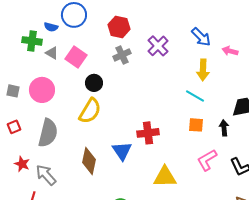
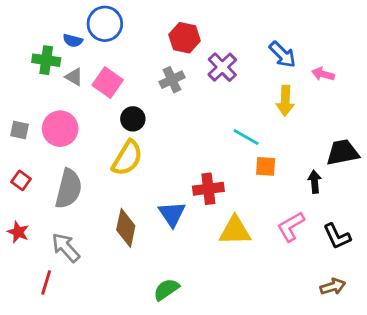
red hexagon: (119, 27) -> (185, 38), moved
cyan line: (195, 96) -> (246, 137), moved
orange square: (196, 125) -> (266, 166), moved
red square: (14, 127) -> (21, 180), turned -32
red star: (22, 164) -> (18, 232), moved
yellow triangle: (165, 177) -> (235, 231), moved

